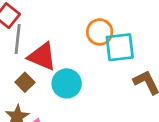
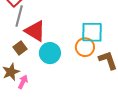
orange circle: (100, 32) -> (85, 47), moved

